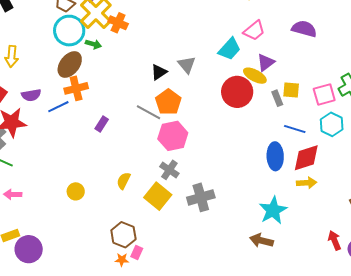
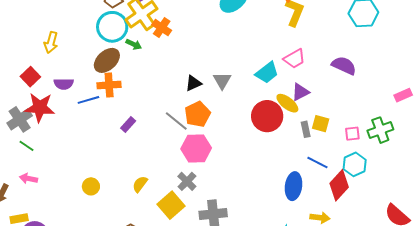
pink square: (324, 95) -> (352, 134), size x0.7
red diamond: (306, 158) -> (339, 185), moved, turned -40

